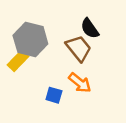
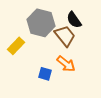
gray hexagon: (30, 40) -> (41, 23), moved

